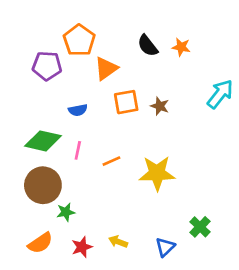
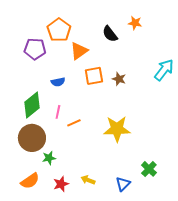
orange star: (181, 47) -> (135, 23), moved
green diamond: (43, 141) -> (32, 105), turned -52
orange line: (111, 161) -> (74, 123), moved

